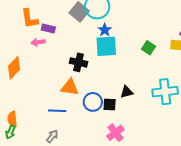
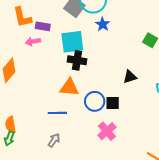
cyan square: (106, 46) -> (72, 42), moved
black triangle: (127, 92) -> (130, 77), moved
pink cross: (115, 133) -> (107, 131), moved

